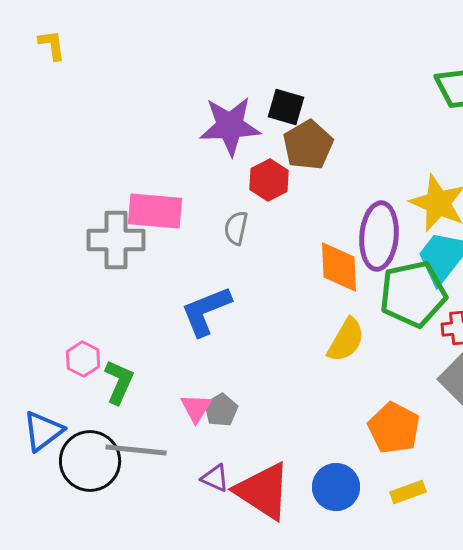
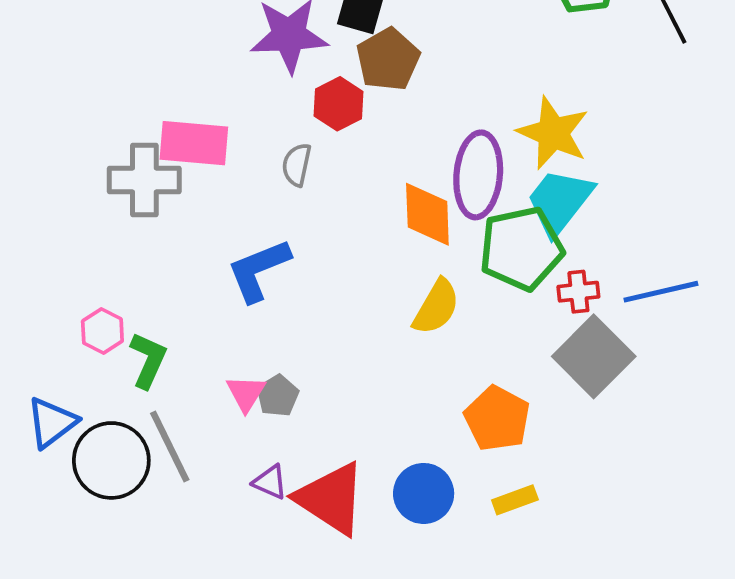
gray line: (136, 450) -> (170, 447), turned 58

